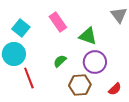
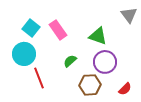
pink rectangle: (58, 22) -> (58, 30), moved

